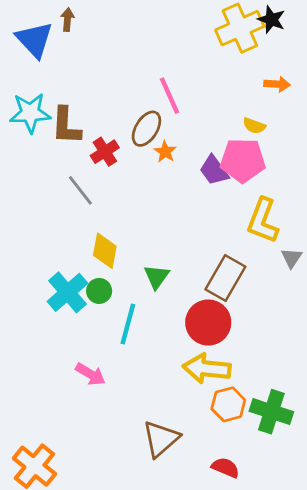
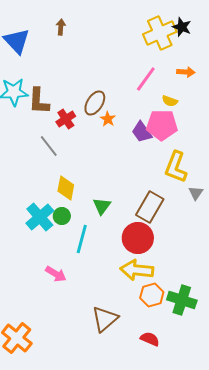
brown arrow: (67, 20) -> (61, 27), moved
pink line: (169, 96) -> (146, 79), moved, turned 60

